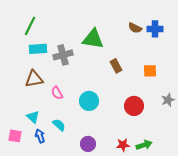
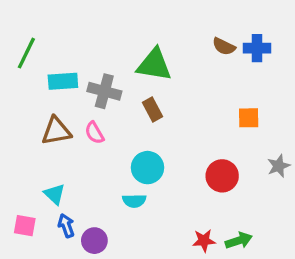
green line: (30, 26) -> (26, 53), moved
gray cross: (63, 55) -> (104, 91), turned 30
brown rectangle: (116, 66) -> (152, 109), moved
pink semicircle: (57, 93) -> (94, 133), moved
cyan semicircle: (59, 125) -> (134, 201), moved, turned 136
purple circle: (88, 144) -> (94, 241), moved

